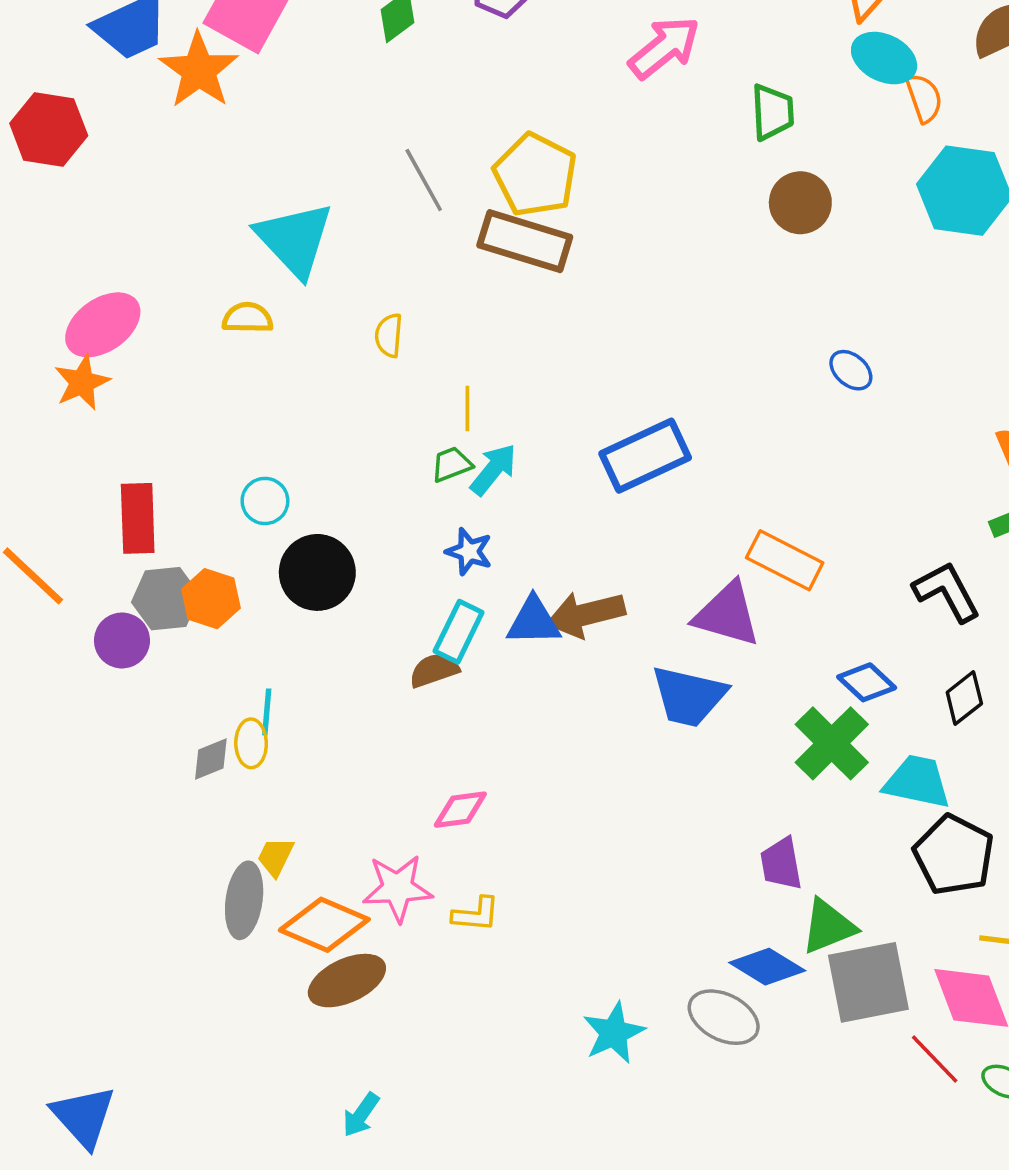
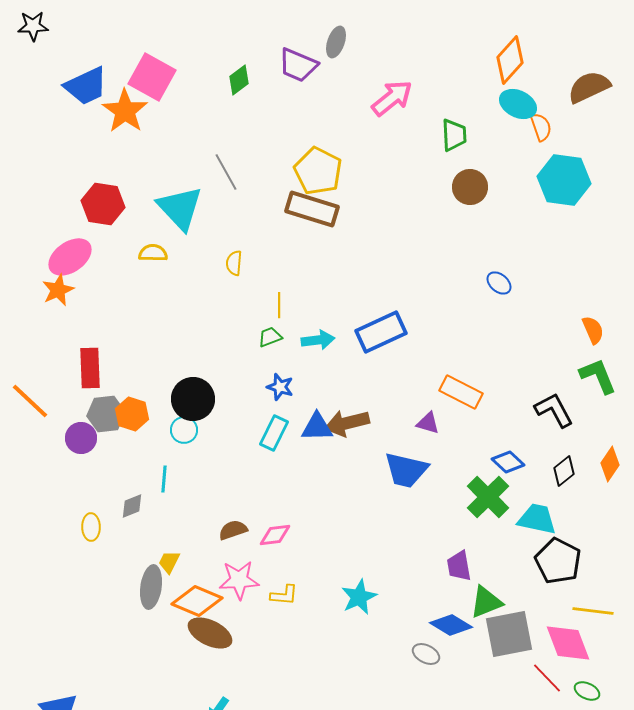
red hexagon: (49, 130) -> (103, 204), moved
gray line: (424, 180) -> (226, 172), moved
cyan arrow: (493, 470) -> (318, 340), moved, turned 44
cyan circle: (265, 501) -> (184, 430), moved
purple triangle: (727, 614) -> (428, 423), size x0.6
brown semicircle: (434, 670) -> (233, 530), moved
yellow ellipse: (251, 743) -> (91, 527), moved
brown ellipse: (347, 981) -> (210, 633), turned 51
gray ellipse: (724, 1017) -> (426, 654), size x0.7
cyan star: (614, 1033) -> (359, 597), moved

